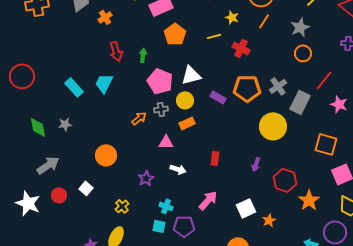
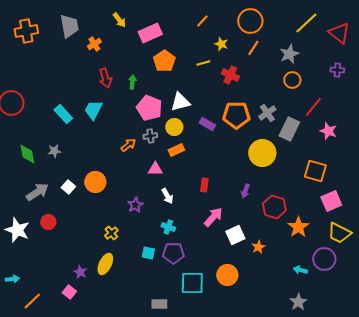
white arrow: (178, 169) -> (167, 196), turned 42
white square: (86, 188) -> (68, 187), moved
pink arrow: (208, 200) -> (213, 217), moved
cyan cross: (166, 206) -> (168, 227), moved

